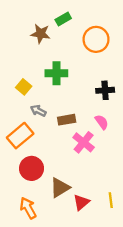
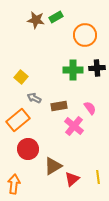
brown star: (41, 34) -> (36, 20), moved
green cross: (56, 73) -> (73, 70), moved
black cross: (105, 90) -> (97, 68), moved
orange arrow: (28, 208) -> (14, 184), moved, turned 36

